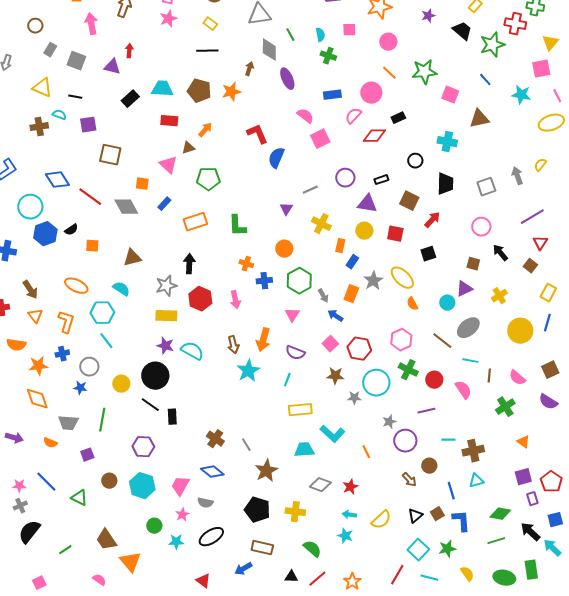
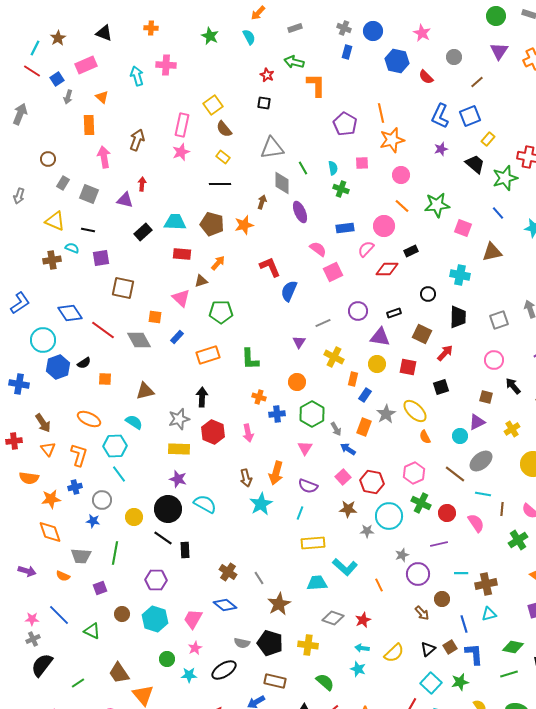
cyan semicircle: (192, 351) -> (205, 504), moved
gray semicircle: (205, 503) -> (242, 643), moved

